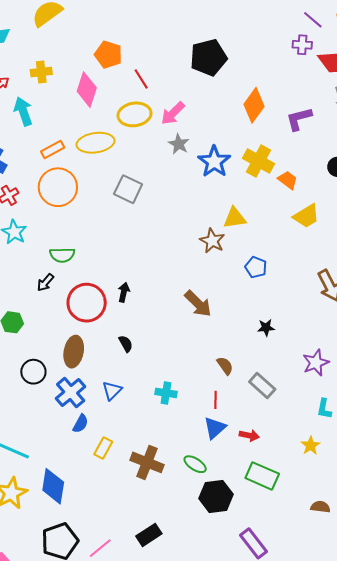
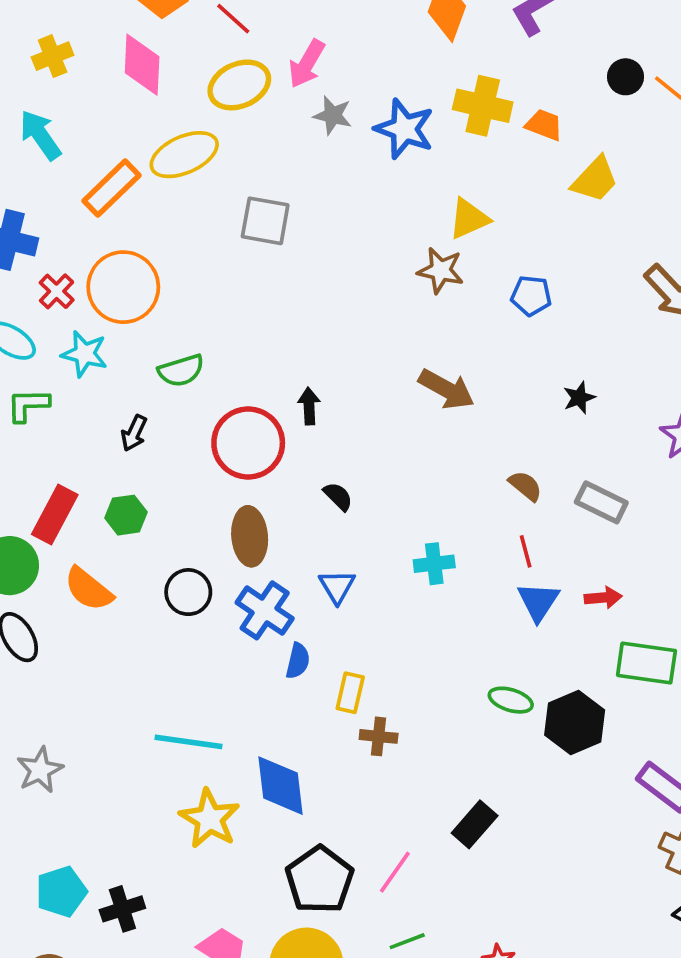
orange rectangle: (53, 149) -> (111, 188), size x1.4
orange circle: (58, 187) -> (123, 287), moved
black arrow: (45, 282) -> (134, 433), moved
brown cross: (147, 462) -> (379, 736), moved, size x0.6
green ellipse: (195, 464) -> (511, 700), moved

